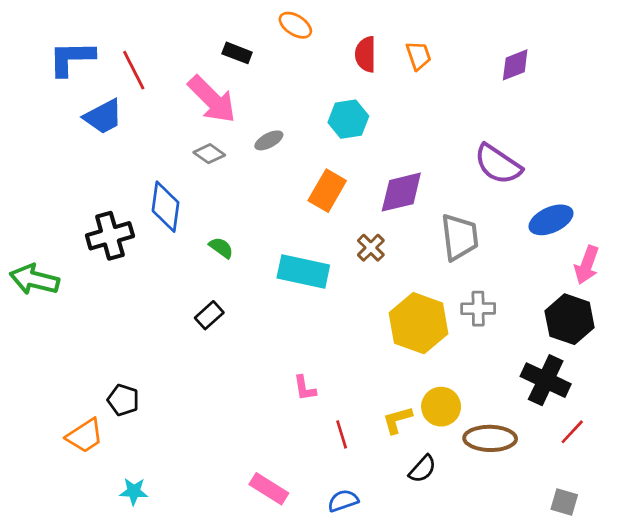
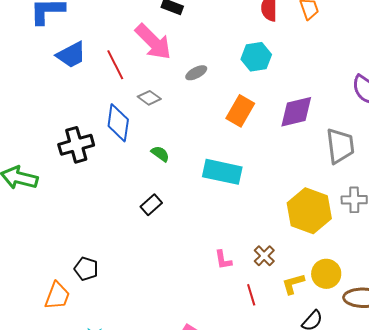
red line: (134, 70) -> (115, 65), moved
gray diamond: (209, 154) -> (149, 98), moved
brown cross: (371, 248) -> (264, 256), moved
orange trapezoid: (85, 436) -> (57, 296), turned -36

